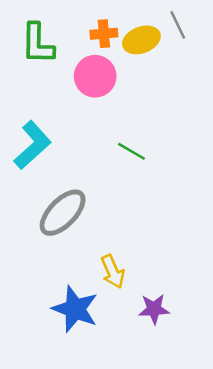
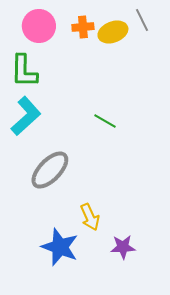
green L-shape: (38, 44) -> (24, 71), moved
pink circle: (95, 76) -> (39, 26), moved

